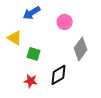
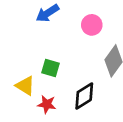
yellow triangle: (15, 38) -> (25, 86), moved

